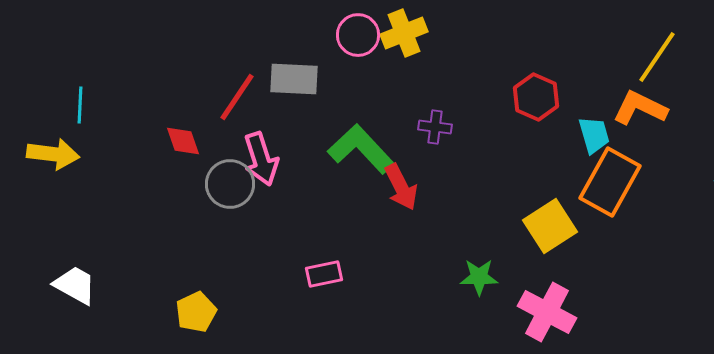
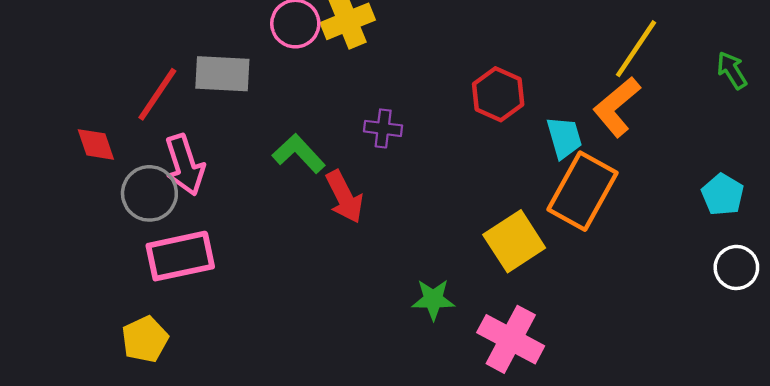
orange L-shape: (640, 108) -> (617, 107), turned -66
green L-shape: (361, 149) -> (299, 154), size x0.7
pink rectangle: (324, 274) -> (180, 256), moved, size x1.6
yellow pentagon: (196, 312) -> (145, 339), moved

